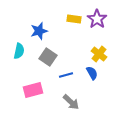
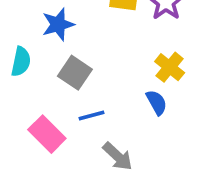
blue line: (66, 75) -> (92, 115), moved
pink rectangle: (33, 90) -> (47, 134), turned 60

